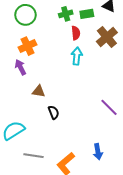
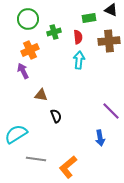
green cross: (66, 14) -> (54, 32), moved
brown cross: (107, 37) -> (109, 41), turned 35
blue arrow: (98, 152) -> (100, 138), moved

